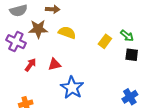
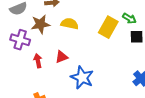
yellow rectangle: (105, 41) -> (108, 27), size x1.5
red arrow: (30, 65) -> (38, 61), turned -40

